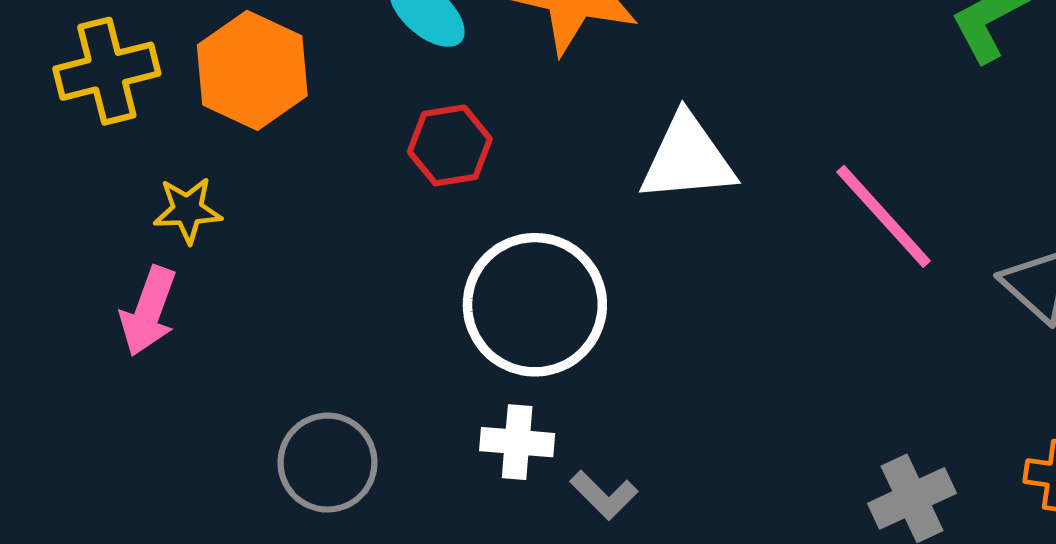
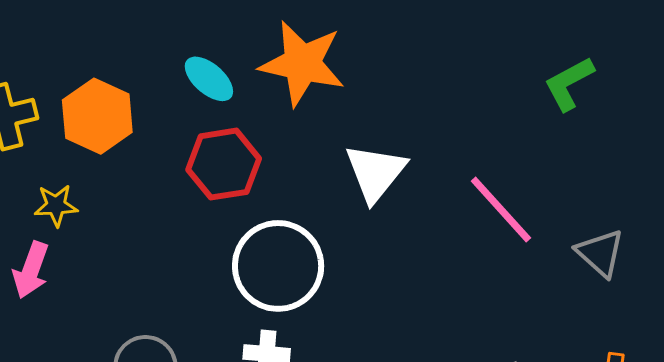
red hexagon: (450, 145) -> (224, 164), size x1.4
white triangle: (687, 159) -> (376, 172), turned -46

